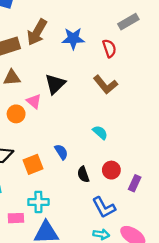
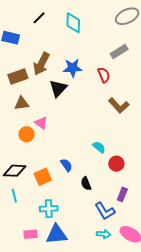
black triangle: (55, 84) -> (58, 88), moved
brown L-shape: (105, 85) -> (119, 106), moved
red circle: (111, 170) -> (116, 164), moved
purple rectangle: (135, 183) -> (122, 194), moved
pink rectangle: (16, 218) -> (30, 234), moved

